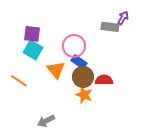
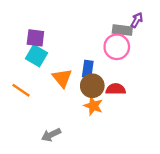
pink circle: (74, 46) -> (117, 47), moved
blue rectangle: (79, 62) -> (88, 69), turned 63

